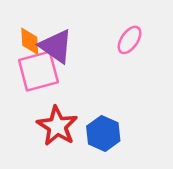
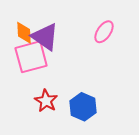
red star: (57, 126) -> (46, 101), size x0.7

